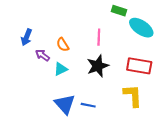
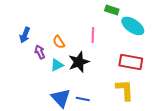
purple arrow: (42, 55) -> (40, 52), turned 32
black star: (98, 66) -> (79, 62), moved

